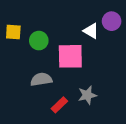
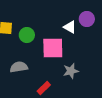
gray semicircle: (41, 79) -> (19, 67), moved
gray star: (87, 95) -> (71, 71), moved

